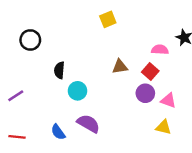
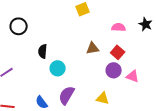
pink semicircle: (160, 50) -> (119, 27), moved
purple semicircle: (88, 124) -> (67, 95), turned -90
yellow triangle: (164, 127) -> (103, 98), moved

